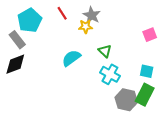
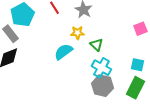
yellow star: (86, 26) -> (77, 33), moved
gray hexagon: (126, 100) -> (102, 86), moved

